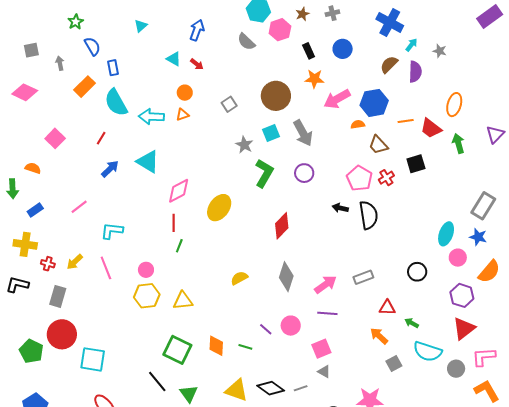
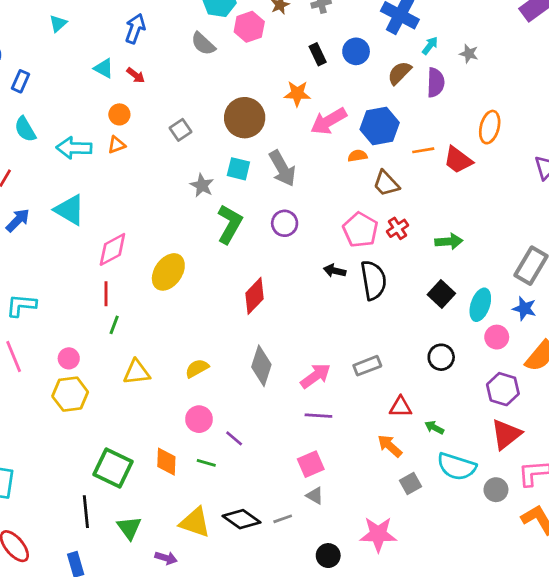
blue circle: (343, 49) -> (356, 51), moved
black rectangle: (309, 51) -> (318, 54), moved
blue rectangle: (113, 68) -> (20, 81), turned 35
cyan semicircle: (116, 103) -> (25, 129), size x0.7
cyan square: (271, 133) -> (238, 169), turned 36
green arrow: (458, 143) -> (449, 241), moved, turned 102
black square: (416, 164) -> (441, 294), moved, turned -30
yellow triangle: (183, 301) -> (137, 372), moved
pink circle: (291, 326) -> (199, 419), moved
black line: (157, 382) -> (86, 512), turned 35

